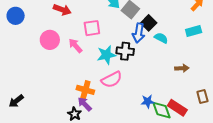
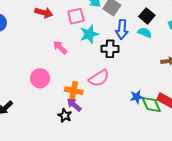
black square: (149, 23) -> (147, 16), moved
pink square: (92, 28) -> (76, 16), moved
pink circle: (50, 40) -> (40, 78), moved
cyan star: (106, 55) -> (89, 34), moved

